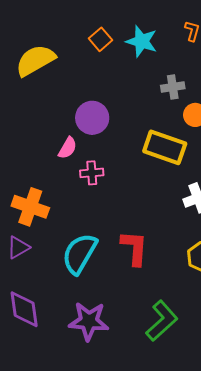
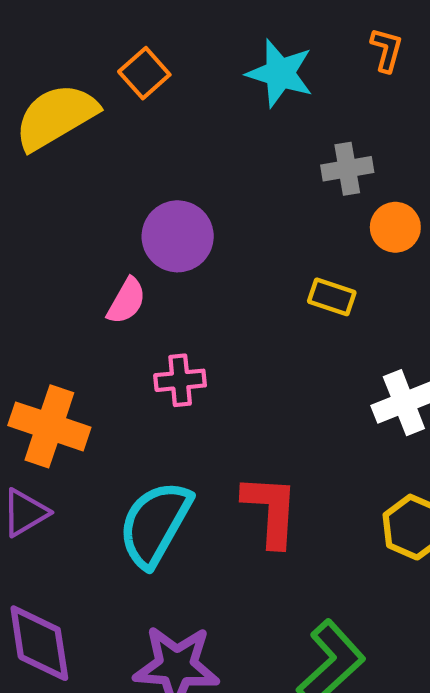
orange square: (100, 39) -> (144, 73), moved
yellow rectangle: (165, 147) -> (332, 297), size x0.5
pink cross: (92, 173) -> (180, 380), moved

